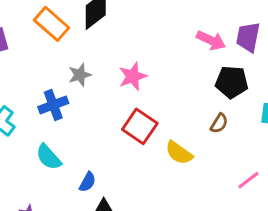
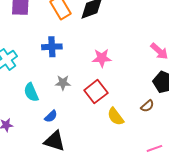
gray star: (80, 75) -> (63, 83), moved
blue cross: (53, 105) -> (52, 47), moved

